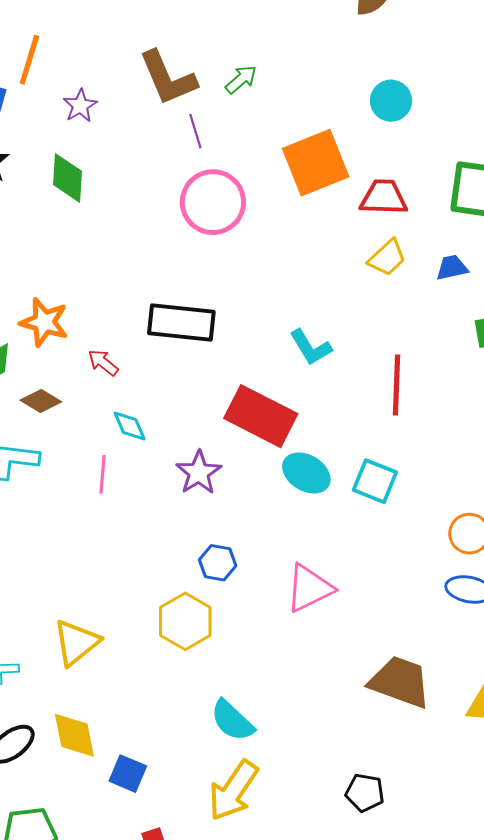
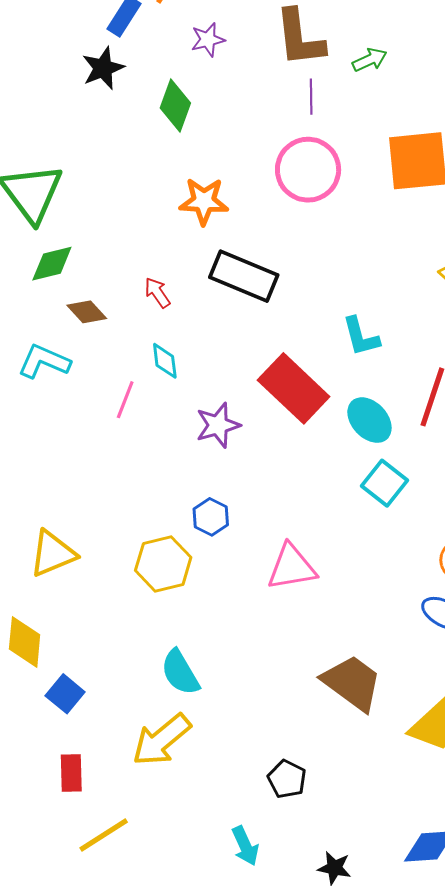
orange star: (44, 322) -> (204, 201), moved, turned -30
cyan ellipse: (306, 473) -> (369, 420), moved

